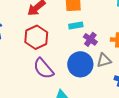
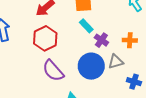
cyan rectangle: (76, 26) -> (86, 26), turned 56

